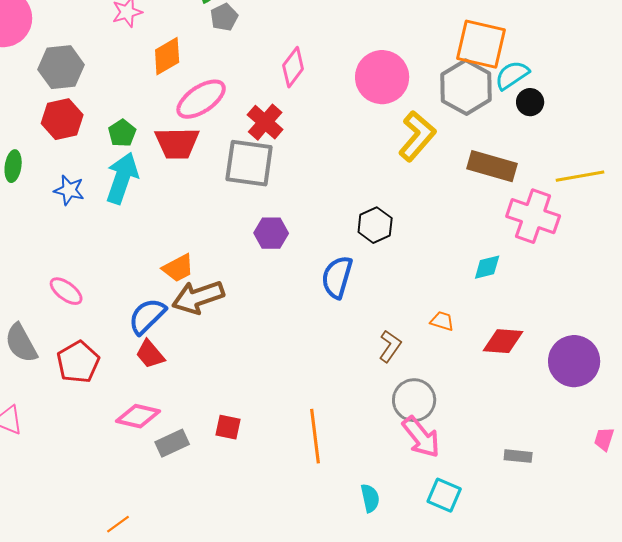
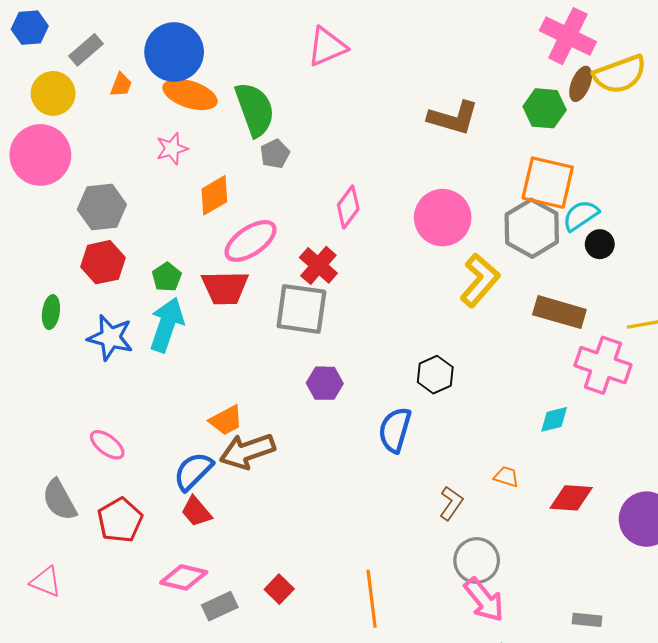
blue star: (69, 190) -> (110, 338), size x1.4
red square: (228, 427) -> (279, 589), turned 32

